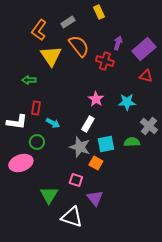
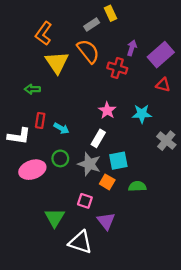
gray rectangle: (68, 22) -> (92, 24), moved
cyan arrow: (53, 123) -> (61, 128), moved
green circle: (37, 142) -> (60, 158), moved
green semicircle: (132, 142) -> (137, 186), moved
pink ellipse: (21, 163) -> (32, 170), moved

